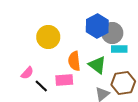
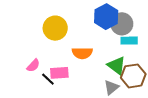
orange semicircle: (74, 61) -> (82, 53), turned -84
green triangle: (97, 65) -> (117, 66), moved
pink rectangle: (64, 80) -> (59, 73), moved

